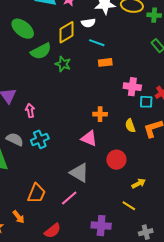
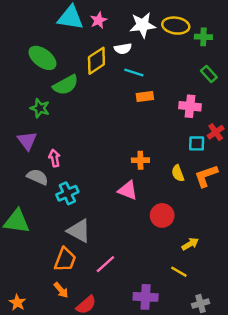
green star: (63, 64) -> (40, 108), moved
pink cross: (132, 87) -> (190, 106), moved
gray semicircle: (15, 139) -> (37, 177), moved
gray triangle: (79, 173) -> (79, 231), moved
orange arrow: (19, 217) -> (61, 290), moved

